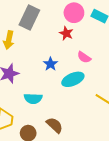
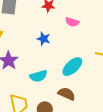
cyan ellipse: (73, 79) -> (72, 67), moved

